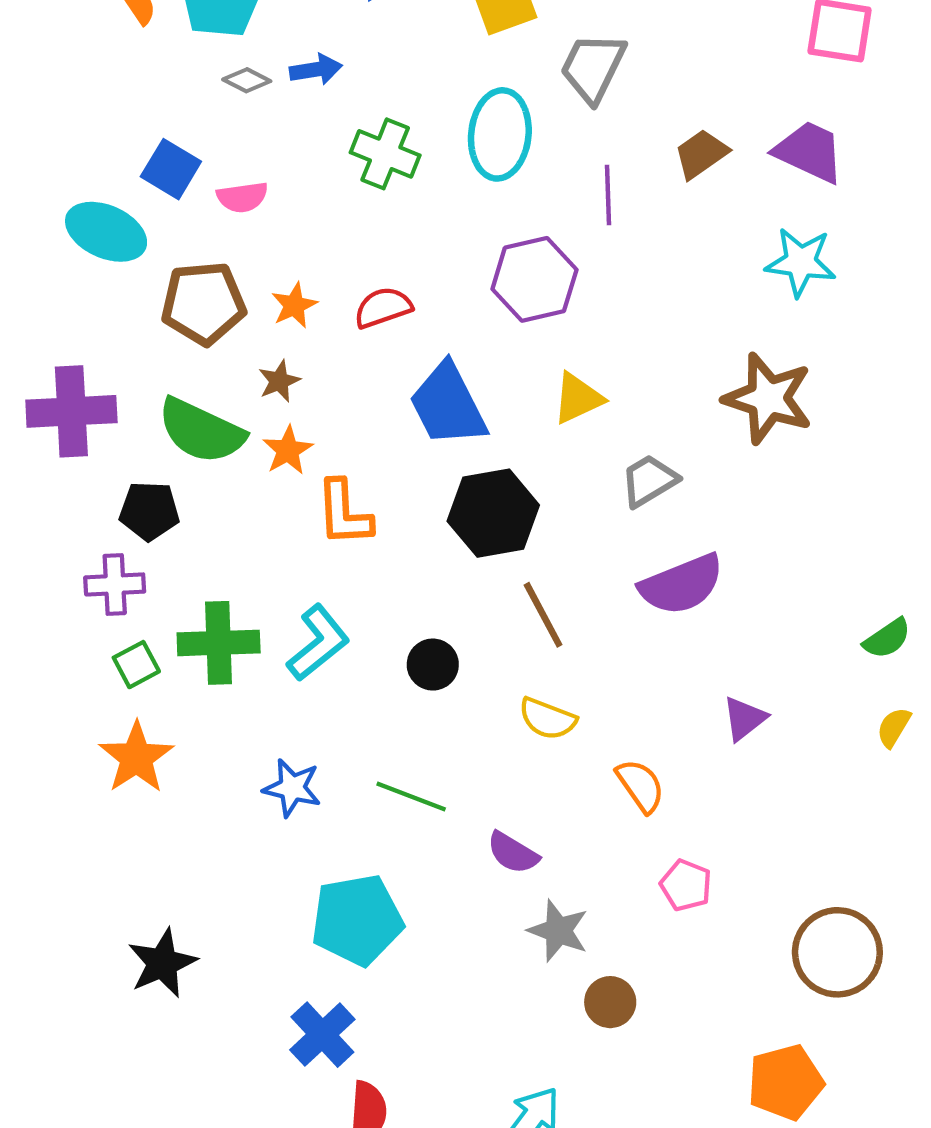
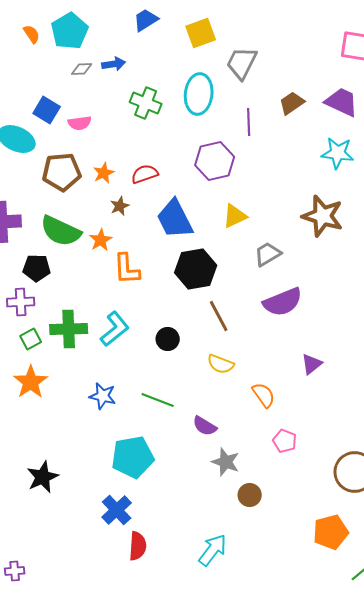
gray diamond: (247, 80) -> (82, 69), turned -30
brown star: (279, 381) -> (120, 206), moved

